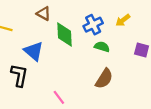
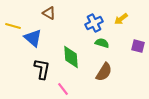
green diamond: (64, 35) -> (71, 57), moved
blue triangle: (34, 51) -> (33, 38), moved
black L-shape: (19, 75) -> (42, 69), moved

